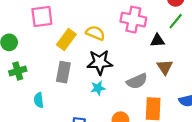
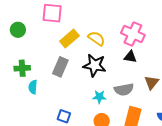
black triangle: (158, 40) -> (130, 57), moved
green cross: (18, 71) -> (22, 68), moved
cyan star: (98, 88) -> (99, 97), moved

